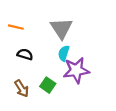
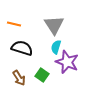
black semicircle: (25, 54) -> (22, 48), size x1.5
purple star: (76, 70) -> (67, 62), turned 30

